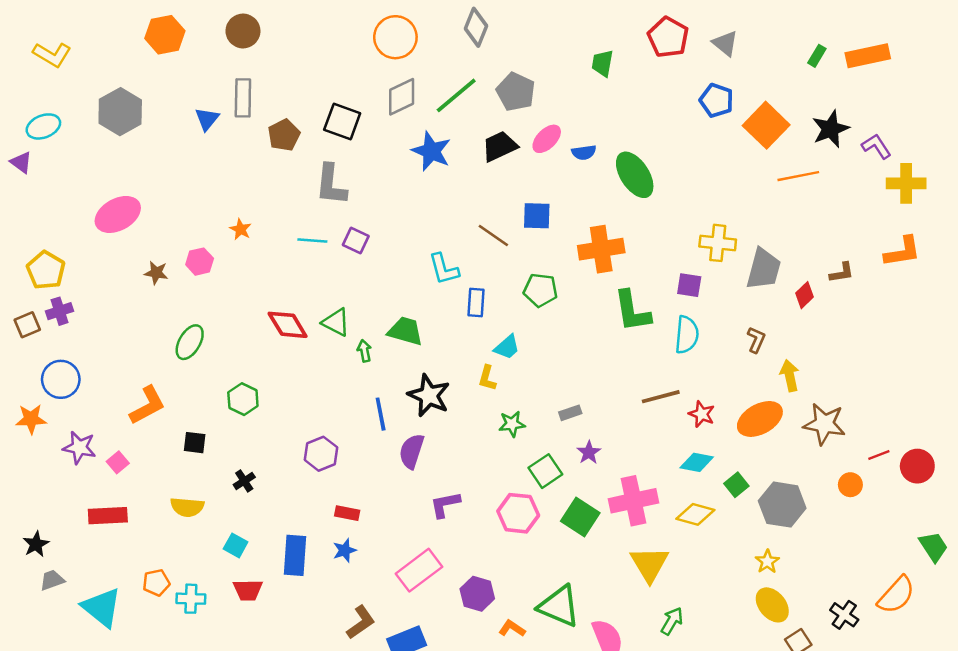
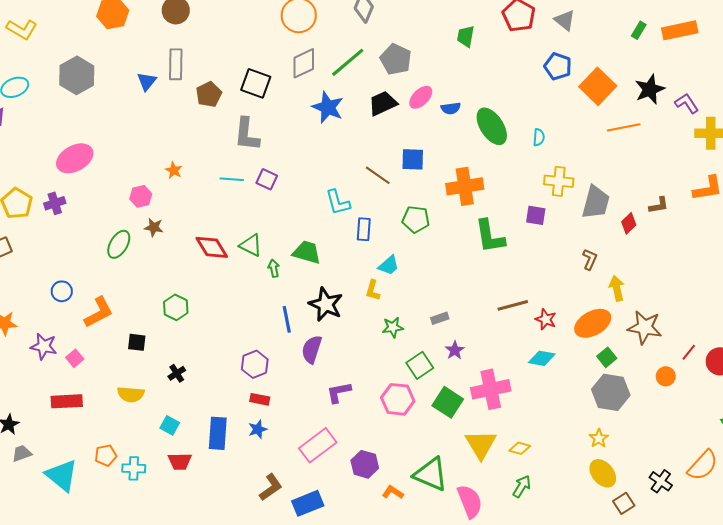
brown star: (156, 273) -> (154, 227), moved
purple cross: (60, 311) -> (55, 203), moved
cyan semicircle: (687, 335) -> (539, 137), moved, size x0.6
green ellipse: (190, 342) -> (119, 244), moved
blue circle: (61, 379) -> (62, 291), moved, size x0.7
purple hexagon: (321, 454) -> (255, 364), moved
red line: (879, 455) -> (689, 352), turned -30
green square: (736, 485) -> (607, 357), moved
yellow diamond: (695, 514) -> (520, 448), moved, size x0.7
yellow triangle: (650, 564) -> (481, 444), moved

